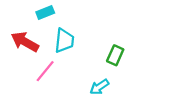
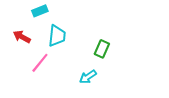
red arrow: (25, 42) -> (22, 37), size x0.7

